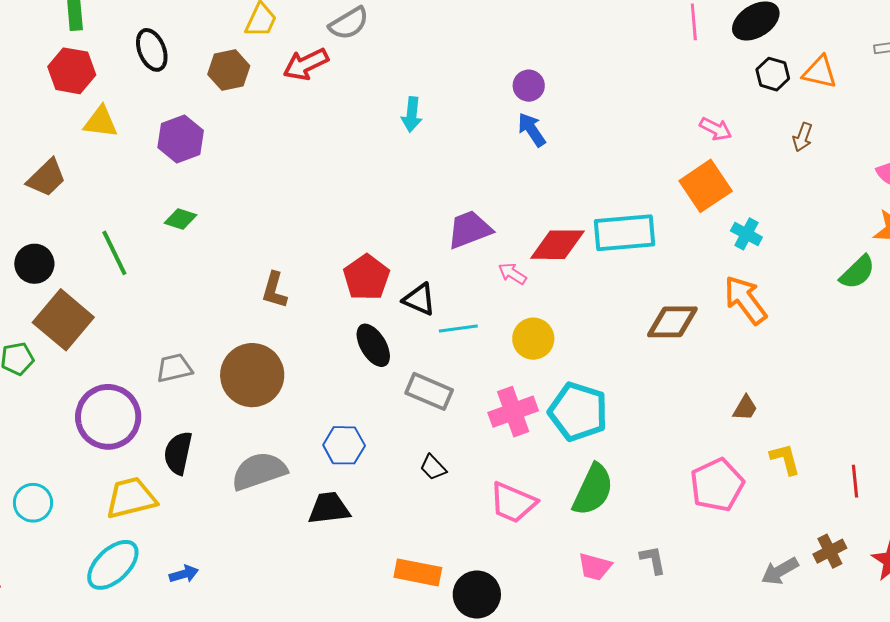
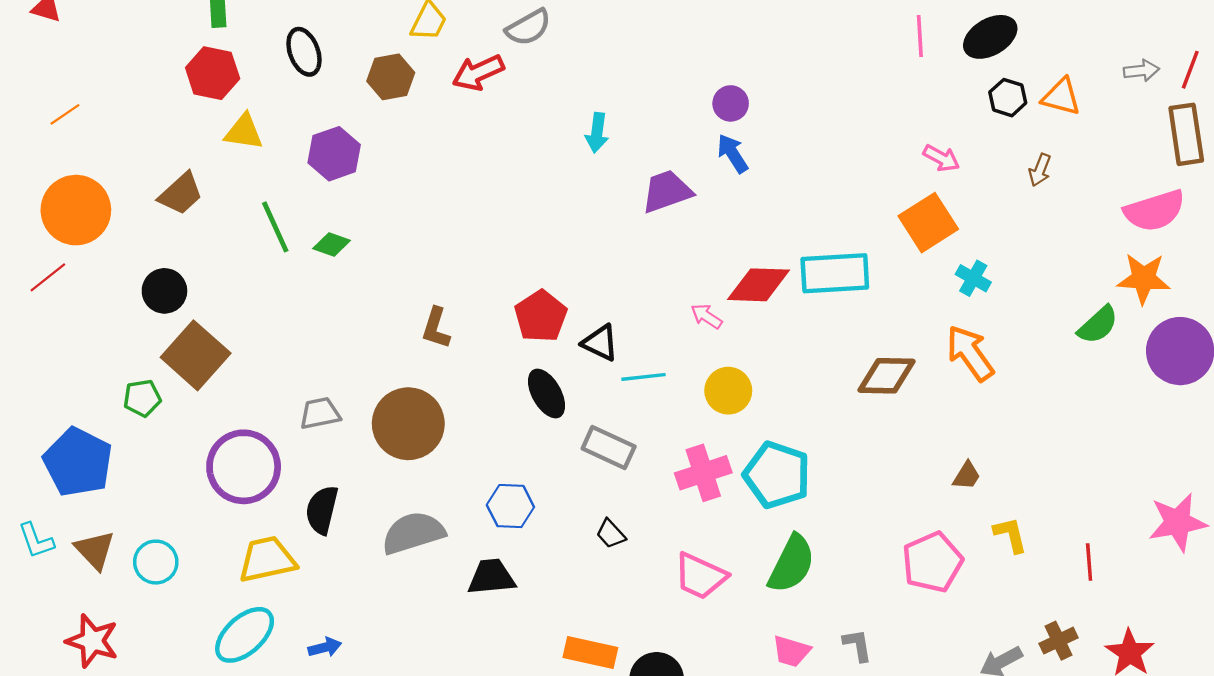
purple trapezoid: (469, 229) -> (667, 191), moved
green line: (114, 253) -> (275, 227), moved

